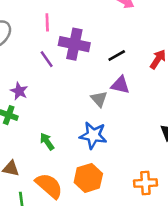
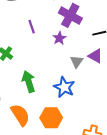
purple line: (47, 59) -> (32, 27), moved
purple star: (19, 91) -> (59, 38), moved
green arrow: (47, 142) -> (29, 82), size x1.5

